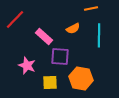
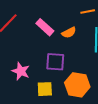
pink rectangle: (44, 36) -> (45, 27), moved

